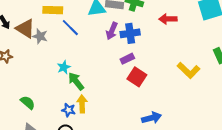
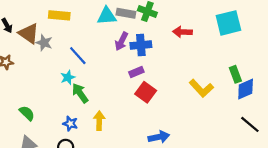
blue line: (70, 28) -> (78, 56), moved
yellow arrow: (82, 104) -> (99, 121), moved

